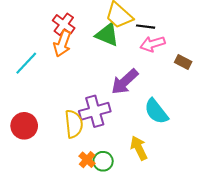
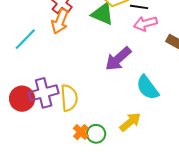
purple cross: (95, 111) -> (44, 93), moved
yellow arrow: (139, 148) -> (130, 122), turned 75

